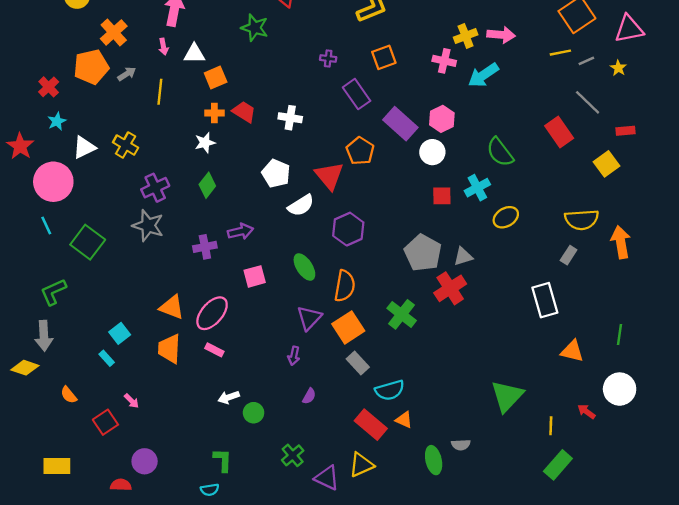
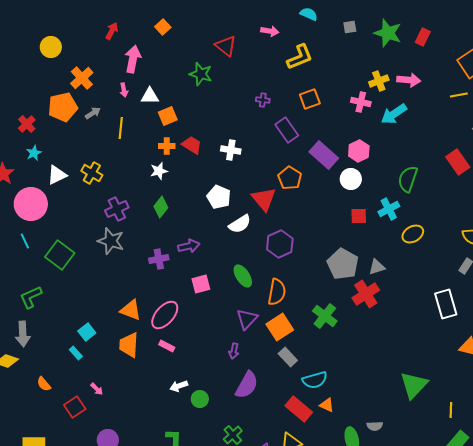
green semicircle: (500, 152) -> (408, 179), turned 56
purple semicircle: (309, 396) -> (247, 385), size x2.0

